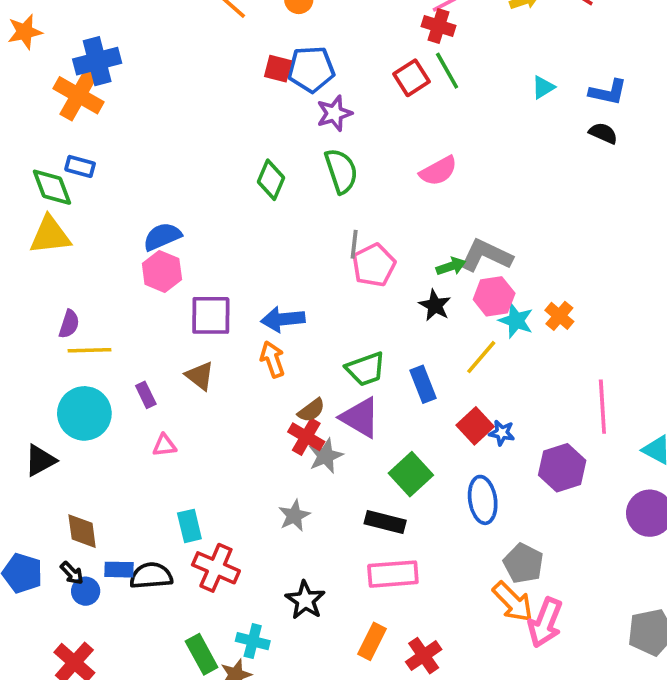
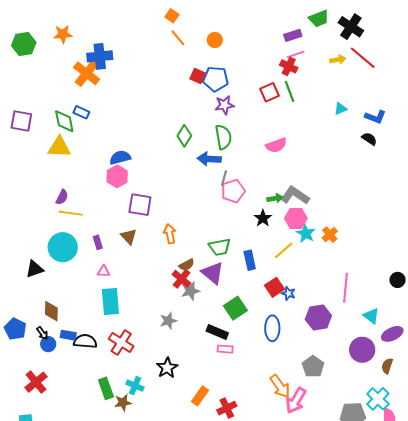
blue arrow: (283, 319) -> (209, 159), moved
cyan rectangle: (189, 526) -> (110, 301), moved, size x1.5
gray pentagon: (523, 563) -> (313, 367), moved
pink rectangle: (393, 574) -> (225, 349), moved, size x0.6

